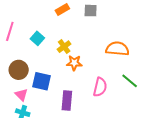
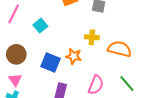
yellow cross: (64, 47) -> (92, 37), moved, turned 32
blue square: (41, 81) -> (51, 62), moved

